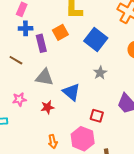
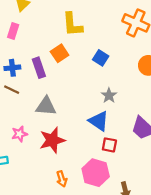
blue cross: (26, 28) -> (12, 68), moved
blue square: (96, 39) -> (101, 58), size x0.6
blue triangle: (71, 92) -> (99, 121), moved
red star: (47, 107) -> (52, 140), size x1.6

